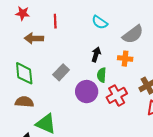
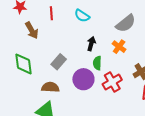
cyan semicircle: (100, 22) -> (82, 16), moved
brown arrow: (34, 38) -> (32, 30), turned -120
orange cross: (125, 59) -> (119, 47), turned 32
brown semicircle: (24, 102) -> (50, 87), moved

